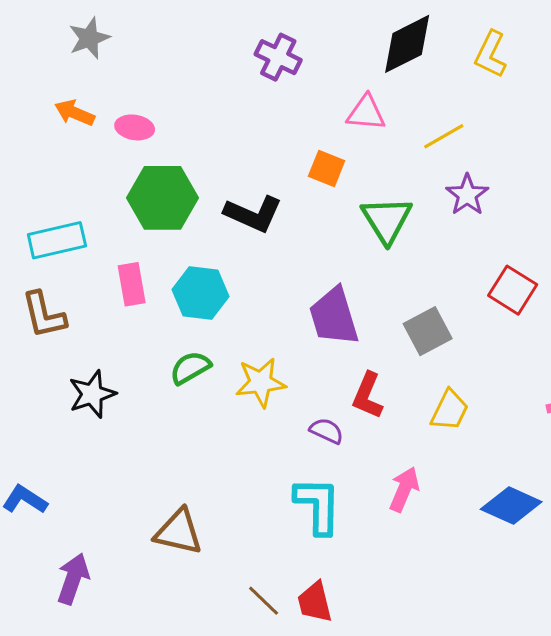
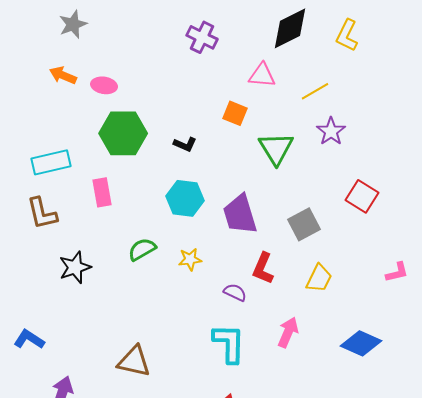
black L-shape: (253, 214) -> (185, 144), size x0.6
cyan hexagon: (201, 293) -> (185, 198), moved
yellow star: (261, 382) -> (190, 259), size x0.7

